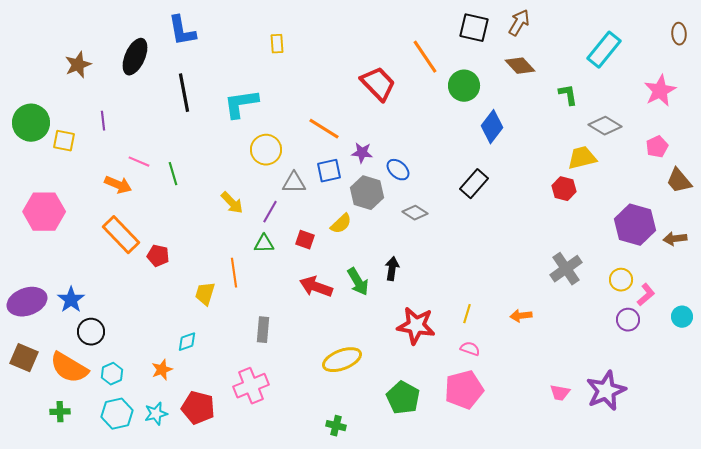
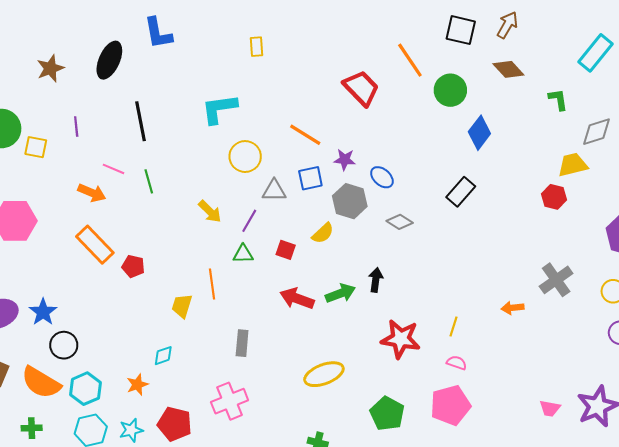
black line: (184, 93) -> (140, 121), moved
gray diamond: (605, 126) -> (597, 132), turned -48
green arrow: (358, 282) -> (341, 293), turned -80
orange arrow: (521, 316) -> (513, 308), moved
cyan hexagon: (112, 374) -> (86, 389), size x1.4

